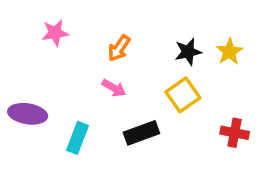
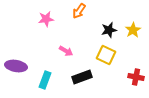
pink star: (55, 33) -> (46, 19), moved
orange arrow: (119, 48) -> (79, 11), moved
yellow square: (183, 95) -> (106, 55), turned -30

